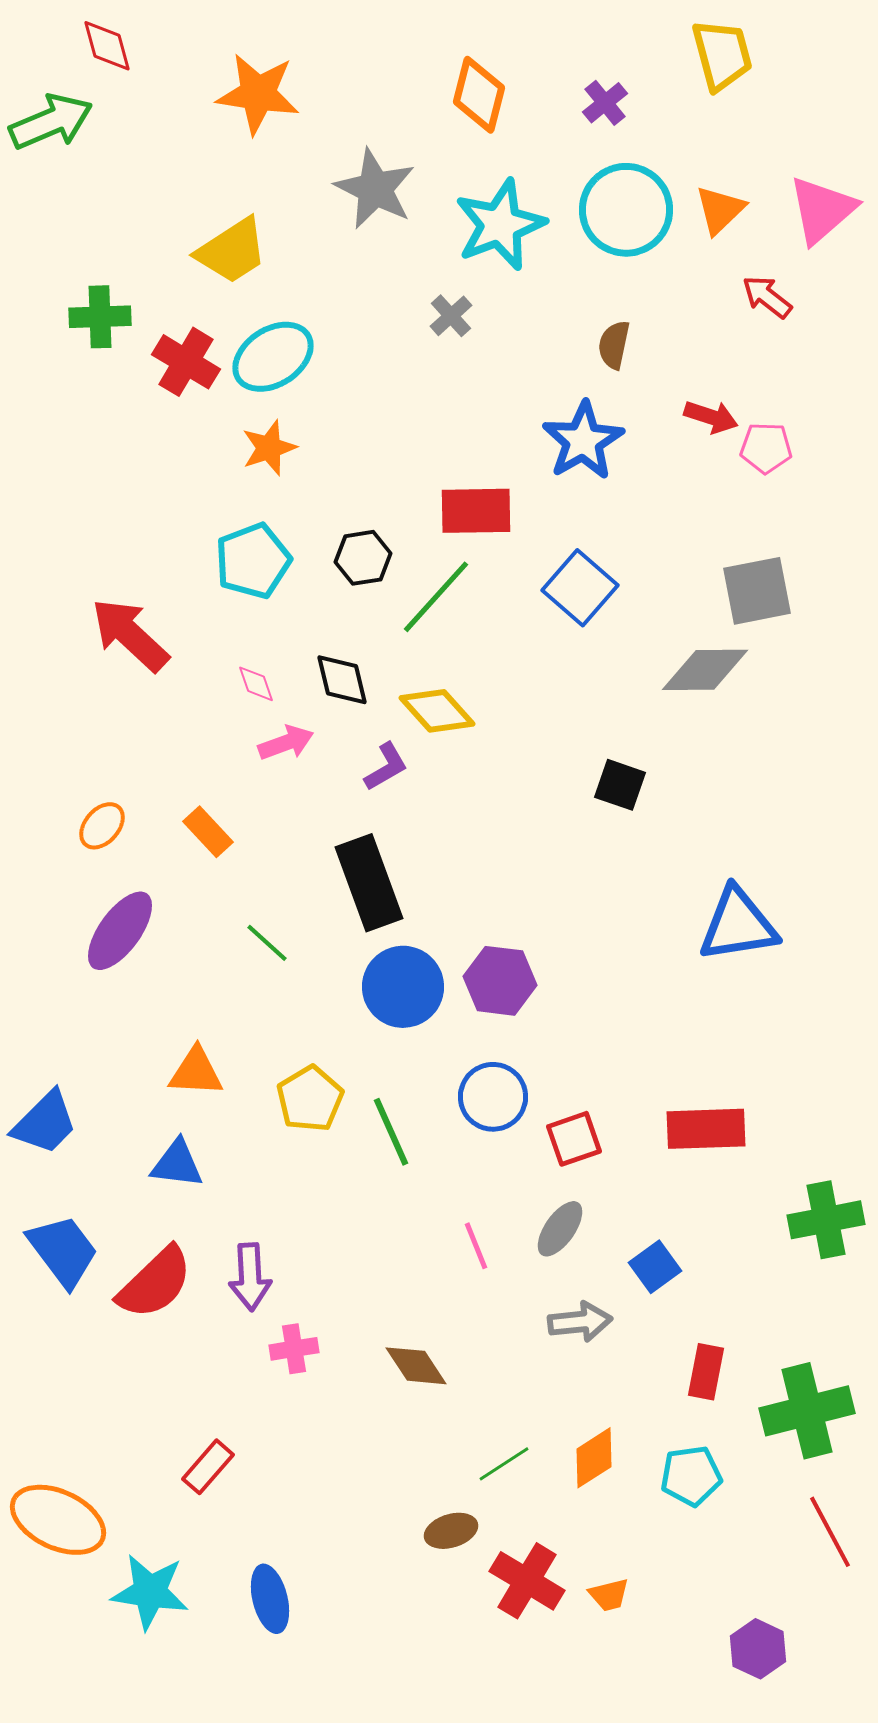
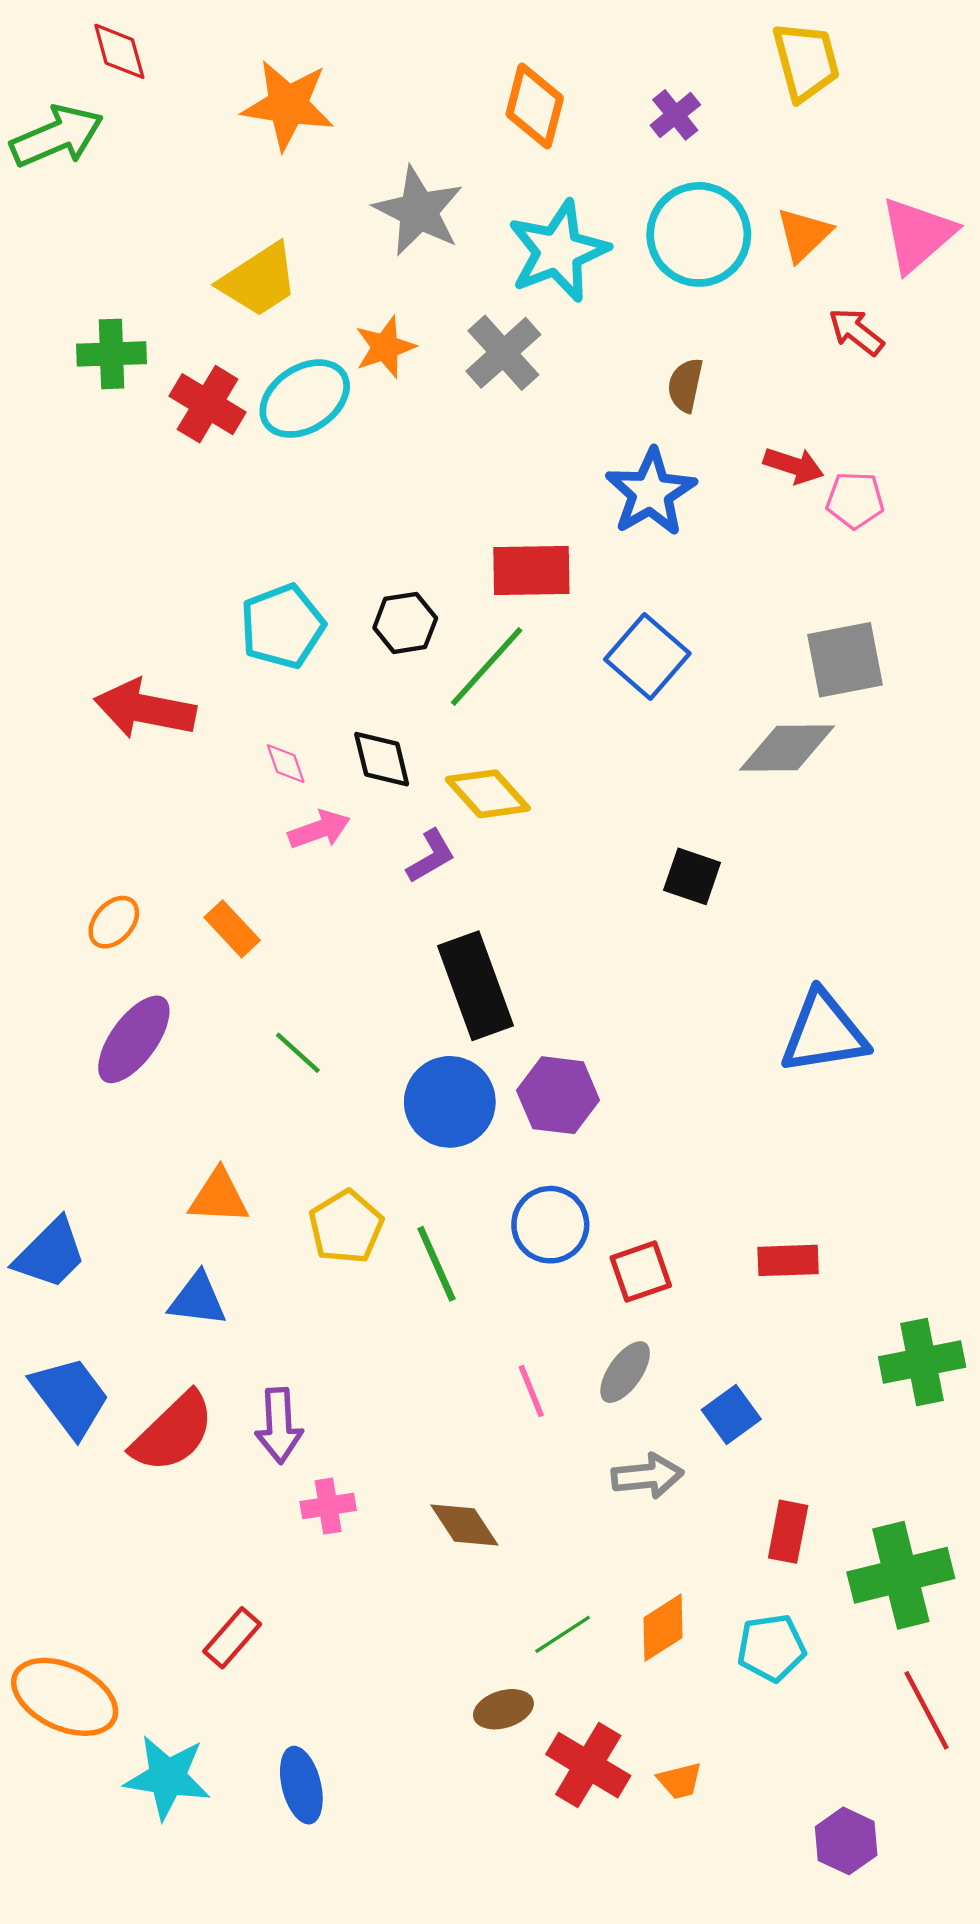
gray cross: (451, 316) -> (503, 353), size x1.6
orange star: (269, 448) -> (385, 347), moved
red arrow: (130, 635) -> (145, 709), turned -32
black rectangle: (369, 883) -> (475, 986), moved
red rectangle: (706, 1129) -> (788, 1260), size x0.7

